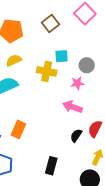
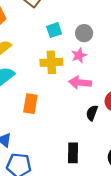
yellow cross: (47, 71) -> (51, 62), moved
orange rectangle: (18, 129) -> (30, 104), moved

